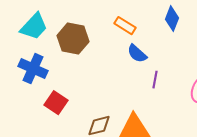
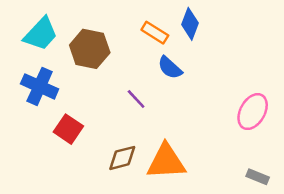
blue diamond: (172, 19) -> (190, 24), moved
purple line: (155, 80) -> (136, 99), moved, turned -54

